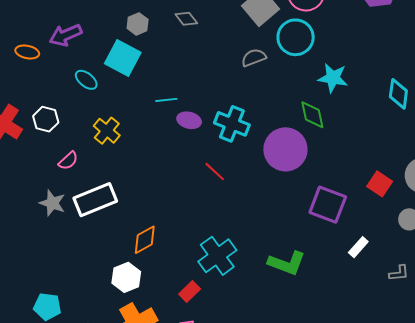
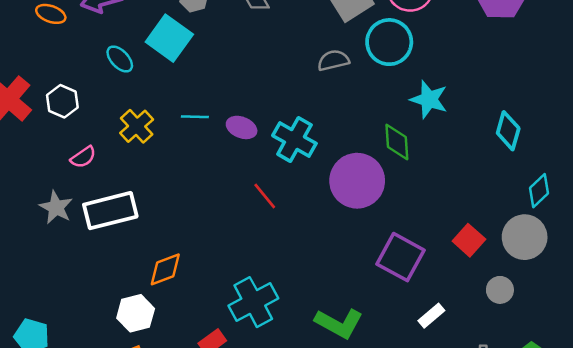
cyan line: (166, 100) -> (195, 117), moved

